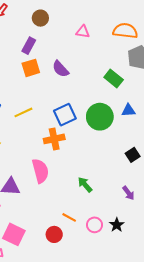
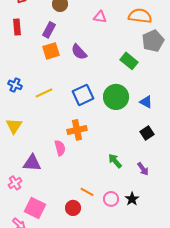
blue triangle: (128, 110) -> (146, 102), moved, turned 32
orange cross: (54, 139) -> (77, 130), moved
pink semicircle: (40, 171) -> (60, 148), size x0.7
green arrow: (85, 185) -> (115, 161), moved

